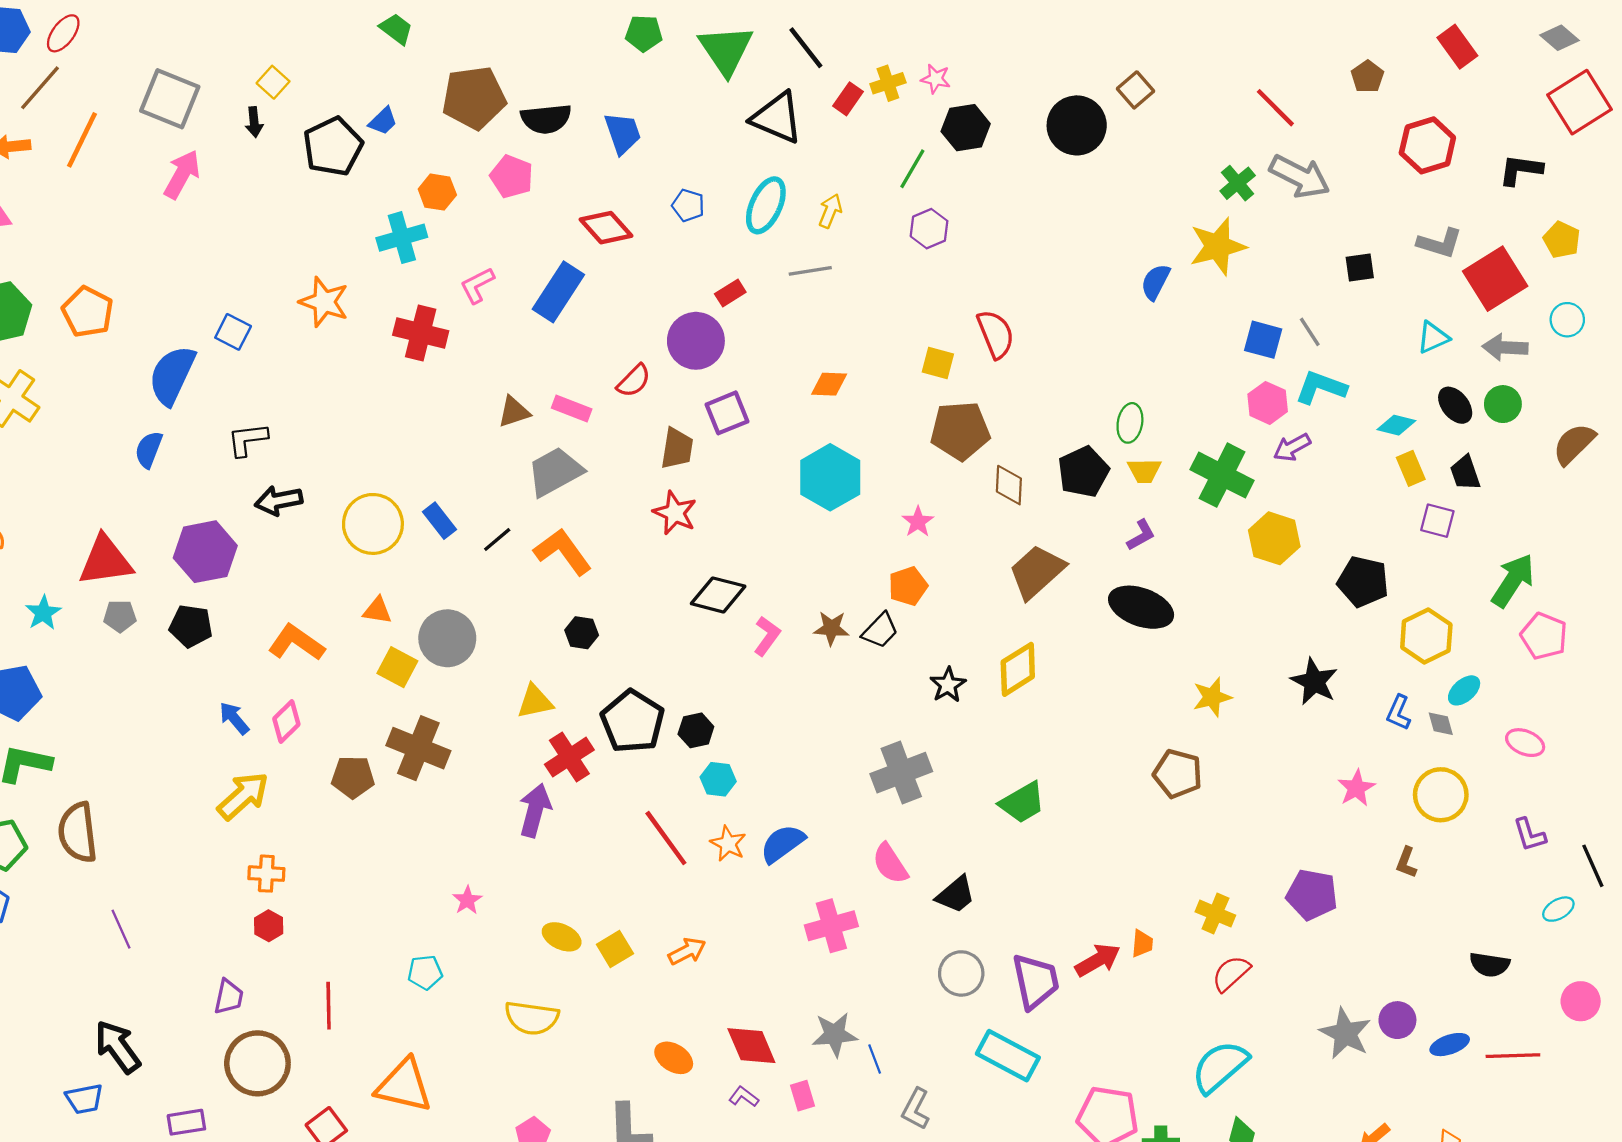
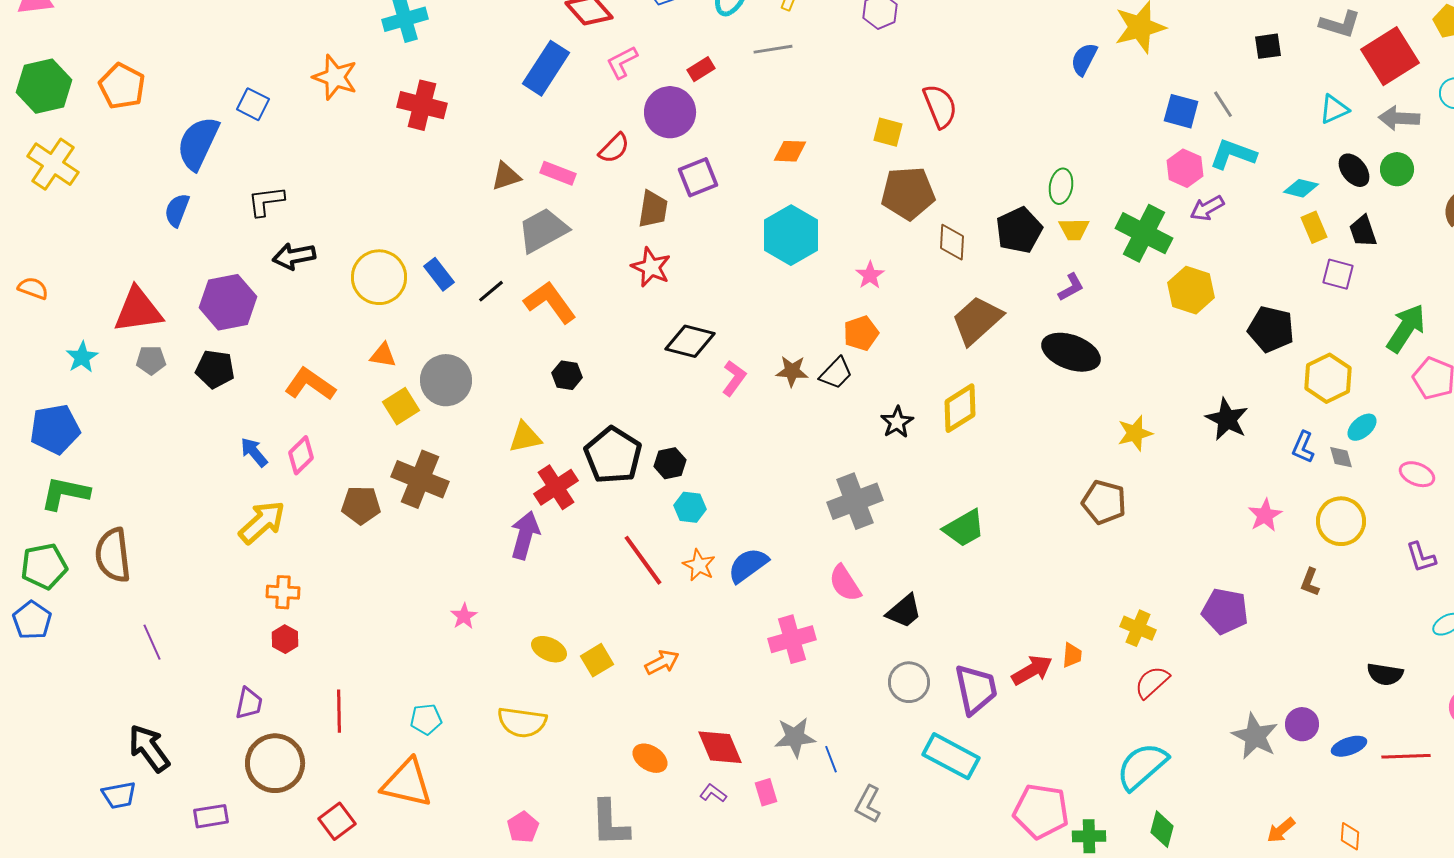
pink L-shape: (477, 285) -> (622, 62), moved
yellow square: (397, 667) -> (401, 406), turned 30
cyan pentagon: (425, 972) -> (426, 719), moved

